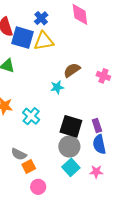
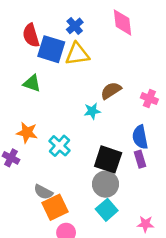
blue semicircle: (99, 144) -> (140, 137), moved
orange square: (29, 166) -> (55, 207), size x1.5
pink star: (96, 172) -> (145, 224), moved

